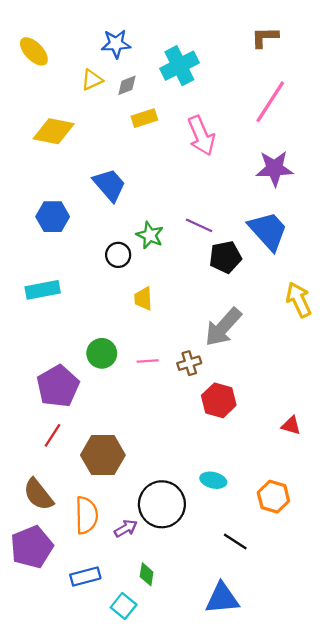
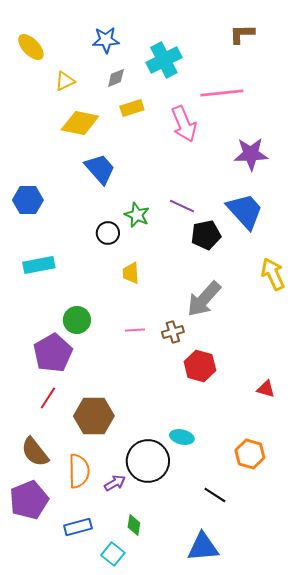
yellow triangle: (92, 80) -> (65, 81), moved
pink line: (270, 102) -> (222, 93), moved, turned 51
yellow diamond: (54, 131) -> (80, 123), moved
blue hexagon: (53, 217) -> (28, 200), moved
green circle: (102, 353) -> (77, 320), moved
cyan ellipse: (213, 480) -> (182, 437), moved

